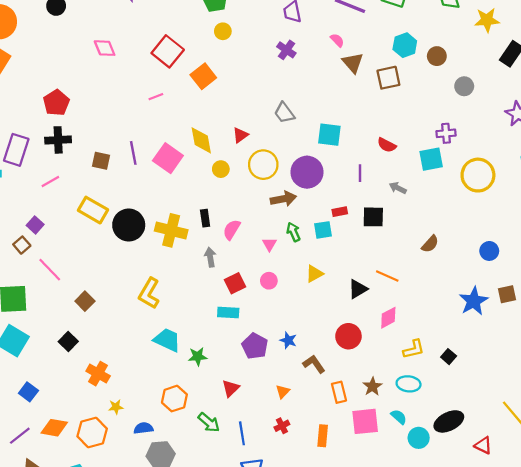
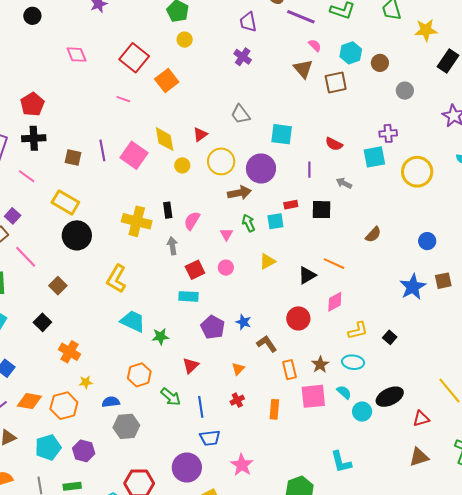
pink semicircle: (337, 40) -> (315, 45), moved
pink line: (156, 97) -> (123, 99), turned 40
pink line: (50, 181) -> (27, 176), turned 66
black circle: (129, 225) -> (77, 235), moved
red triangle: (483, 445) -> (421, 419), turned -42

